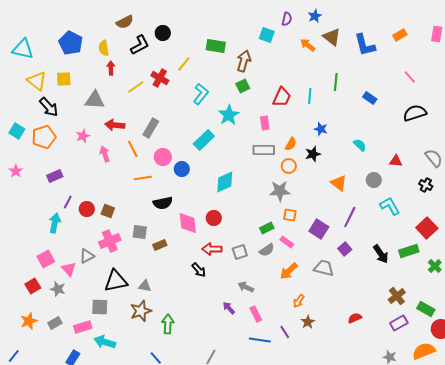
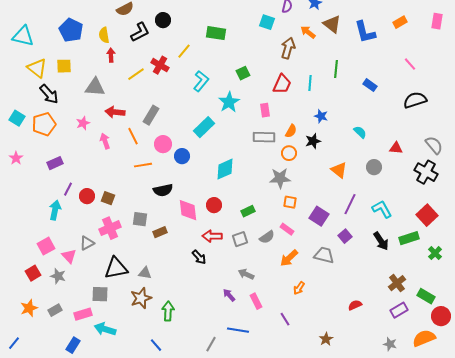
brown arrow: (244, 61) -> (288, 48), moved
black cross: (426, 185) -> (426, 172), size x1.6
cyan L-shape: (390, 206) -> (382, 209), moved
green rectangle: (267, 228) -> (248, 211), moved
brown star: (308, 322) -> (326, 339), moved
blue line: (260, 340) -> (238, 330), moved

